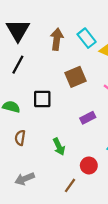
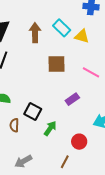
brown square: (76, 77) -> (56, 64), turned 30
black square: (42, 99) -> (33, 112), moved, turned 36
green arrow: (59, 147) -> (50, 128), turned -112

